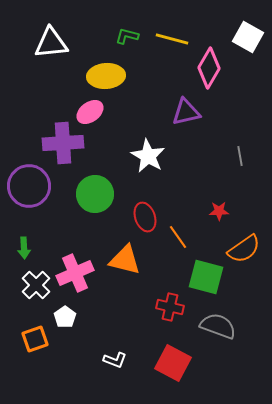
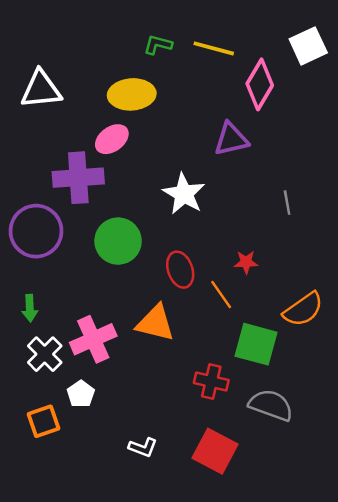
white square: (248, 37) -> (308, 46), turned 36
white triangle: (51, 43) -> (41, 89), moved
gray line: (240, 156) -> (287, 203), moved
red star: (219, 211) -> (246, 262), moved

